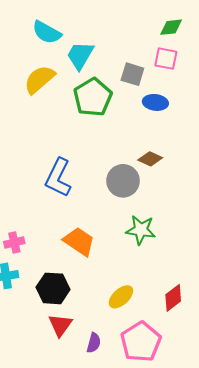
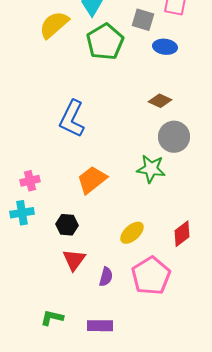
gray circle: (123, 181) -> (174, 137), moved
orange trapezoid: (79, 241) -> (92, 180), turned -72
black hexagon: (53, 288) -> (67, 225), size x0.7

